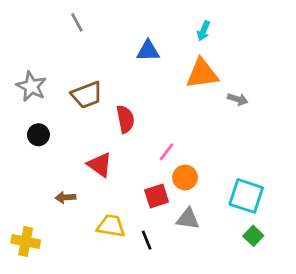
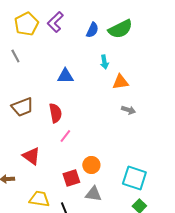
cyan arrow: (204, 31) -> (104, 62), turned -32
orange triangle: (202, 74) -> (120, 82), moved, size x0.7
red semicircle: (125, 119) -> (55, 113), moved
pink line: (167, 152) -> (65, 136), moved

